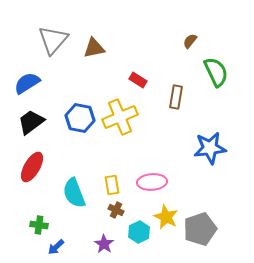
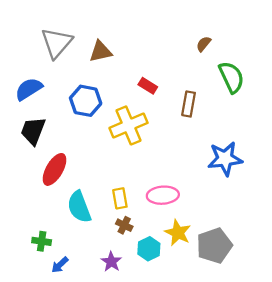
blue hexagon: (80, 118) -> (86, 101), moved
black trapezoid: (31, 122) -> (33, 131), turned -32
red ellipse: (32, 167) -> (54, 169), moved

